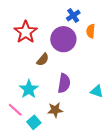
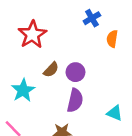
purple circle: (63, 39) -> (75, 72), moved, size x0.6
cyan star: (29, 89) -> (23, 90), moved

